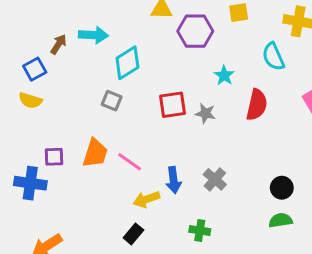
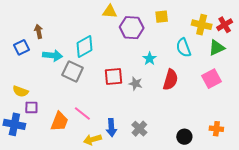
cyan arrow: (93, 35) -> (53, 55), moved
brown arrow: (58, 44) -> (39, 31), turned -48
yellow semicircle: (30, 100) -> (20, 91), moved
gray square: (112, 101) -> (73, 71), size x1.5
orange trapezoid: (95, 153) -> (59, 121), moved

